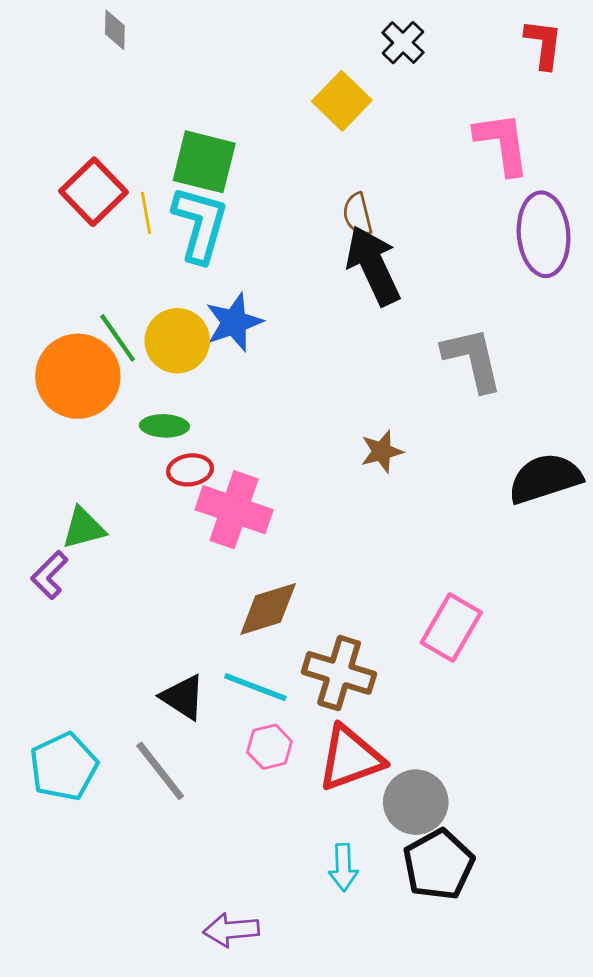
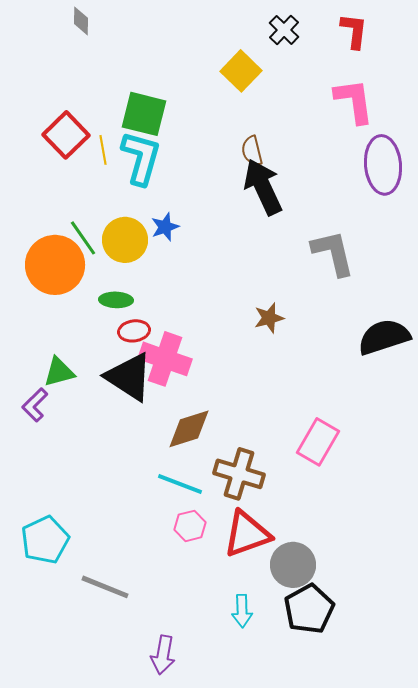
red L-shape: (544, 44) -> (354, 31), moved
blue star: (234, 322) -> (165, 227), size x0.7
black triangle: (183, 697) -> (129, 377), moved, size x1.5
gray line: (160, 771) -> (105, 587), moved, turned -30
purple arrow: (231, 930) -> (163, 655), turned -75

